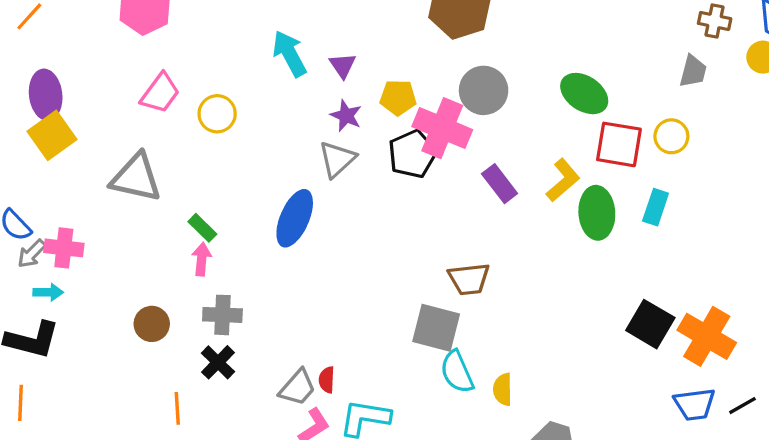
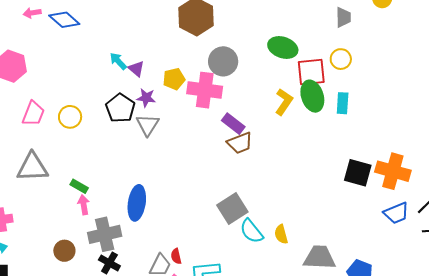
cyan arrow: (290, 54) -> (118, 61), moved, size x0.7
black pentagon: (412, 154) -> (120, 108), moved
purple rectangle: (500, 184) -> (233, 124), moved
green ellipse: (597, 213) -> (312, 96), moved
blue ellipse: (295, 218) -> (137, 203), moved
brown trapezoid: (469, 279) -> (240, 143), moved
gray cross: (222, 315) -> (105, 234), size x1.4
gray square: (436, 328) -> (232, 208), turned -32

